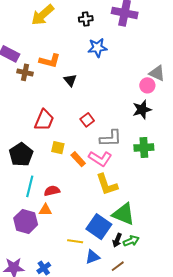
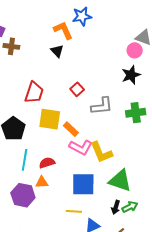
orange L-shape: (50, 61) -> (63, 30), moved, turned -125
yellow square: (58, 148) -> (50, 119), size x1.6
pink L-shape: (100, 159) -> (81, 147), moved
blue square: (99, 227) -> (83, 184), moved, turned -30

